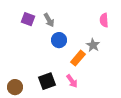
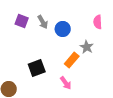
blue circle: (59, 40) -> (63, 29), moved
black square: (47, 81) -> (37, 68), moved

